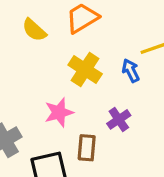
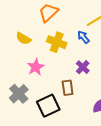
yellow semicircle: (34, 30) -> (24, 39), moved
pink star: (59, 112) -> (36, 67), moved

